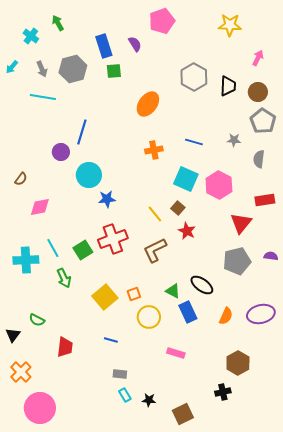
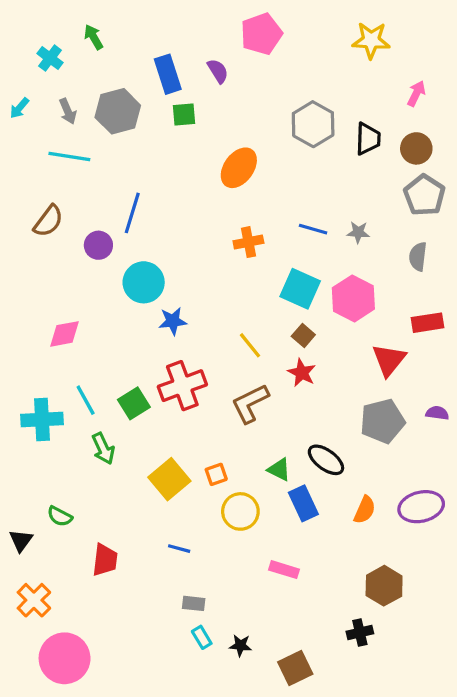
gray star: (234, 140) -> (358, 232), moved
brown semicircle: (21, 179) -> (48, 221), moved, size x1.5
brown square: (178, 208) -> (303, 336), moved

